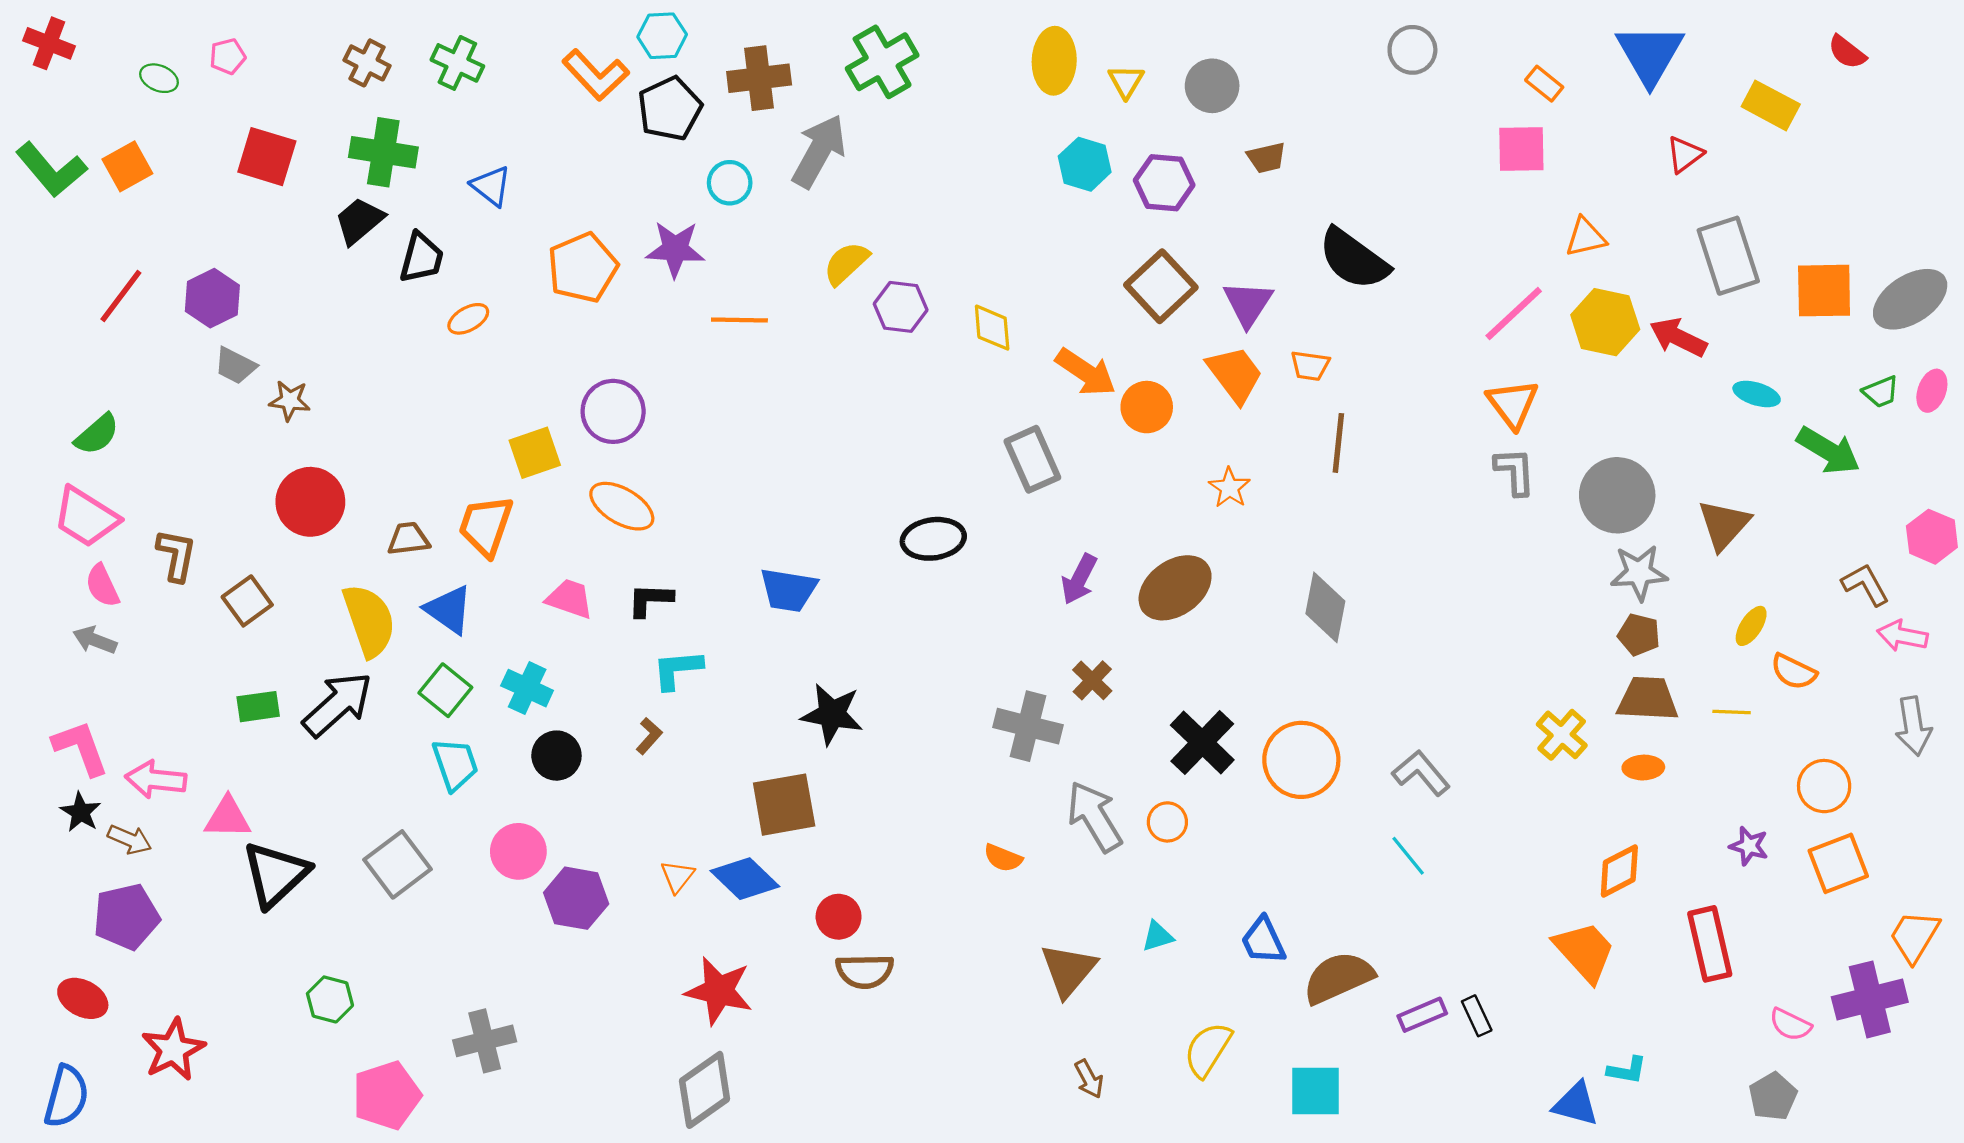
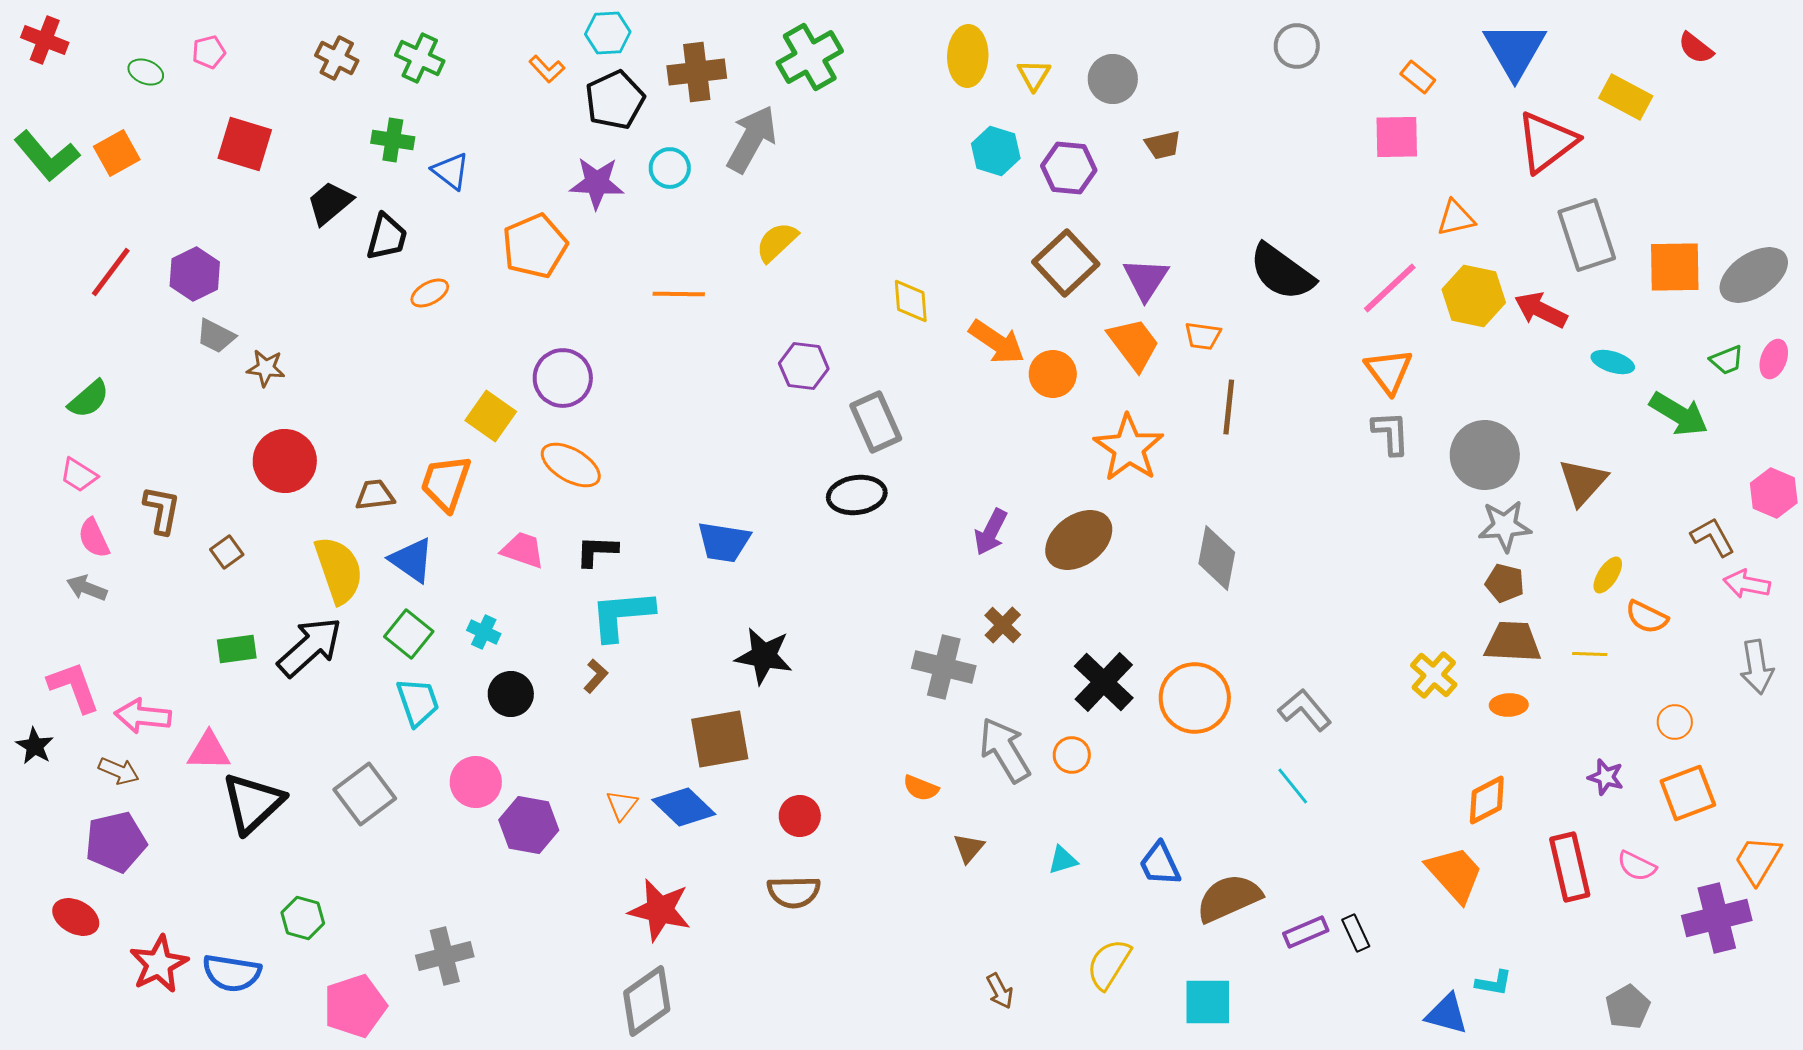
orange L-shape: (596, 75) -> (547, 69), size x0.6
green cross: (383, 152) -> (393, 140), moved, size x0.7
red triangle: (1685, 154) -> (1547, 142), size x1.8
purple star: (675, 249) -> (597, 183), moved
black semicircle: (1354, 259) -> (1282, 272), moved
purple hexagon: (901, 307) -> (804, 366), moved
yellow square: (535, 453) -> (491, 416), turned -36
gray rectangle: (1032, 459) -> (876, 422), moved
orange star: (1229, 488) -> (1129, 448), size x1.8
pink trapezoid: (86, 517) -> (79, 475), size x0.6
brown square: (247, 601) -> (227, 552), size x0.7
cyan L-shape: (677, 670) -> (622, 615), size x1.4
cyan cross: (527, 688) -> (484, 632), size x0.7
orange circle: (1824, 786) -> (1675, 722), size x0.7
black star: (81, 812) -> (35, 746), moved
red circle: (839, 917) -> (800, 816), moved
brown triangle: (1068, 970) -> (969, 848), moved, size x0.6
pink semicircle: (1790, 1025) -> (1637, 866), moved
blue semicircle: (66, 1096) -> (232, 973), moved, turned 84

